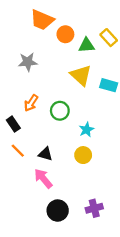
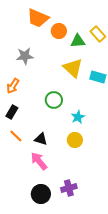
orange arrow: (31, 103) -> (13, 86), moved
black rectangle: (13, 124) -> (12, 112), turned 64
purple cross: (94, 208) -> (69, 188), moved
black circle: (58, 211) -> (41, 194), moved

